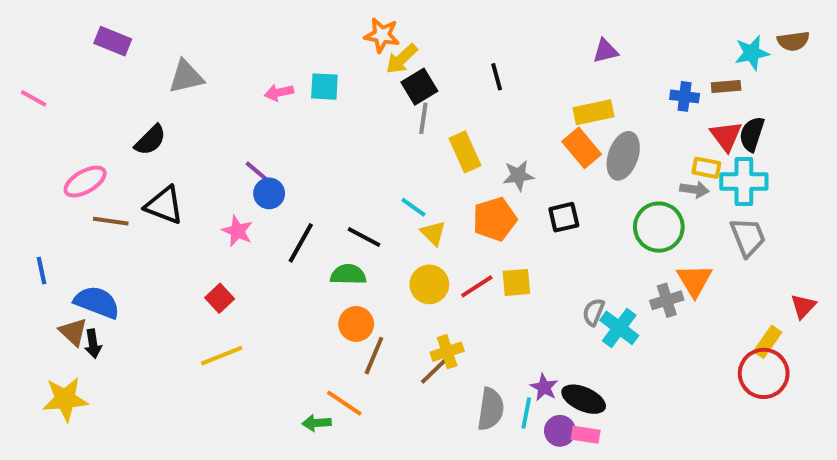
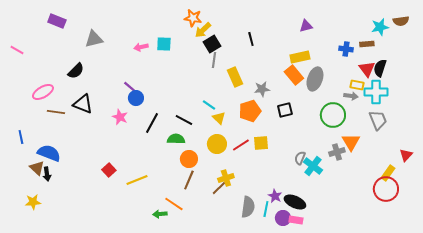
red square: (220, 298) -> (109, 170), moved
orange circle: (356, 324) -> (189, 159), moved
yellow line: (222, 356) -> (137, 180), moved
yellow star: (65, 399) -> (33, 202), size x0.7

